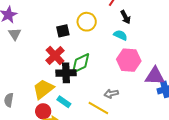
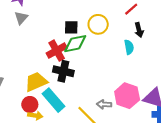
cyan semicircle: (120, 35) -> (129, 47), turned 40
pink hexagon: (129, 60) -> (127, 96), moved
green diamond: (81, 63) -> (75, 44), moved
cyan rectangle: (64, 102) -> (54, 100), size x1.6

